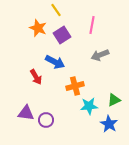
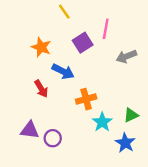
orange star: (38, 28) -> (41, 47), moved
purple square: (62, 35) -> (83, 43), moved
gray arrow: (100, 55) -> (126, 56), moved
cyan star: (89, 106) -> (102, 122), turned -30

